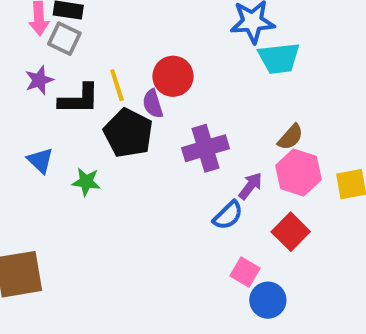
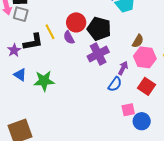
purple star: (39, 80) -> (14, 50), moved
black pentagon: (128, 133) -> (99, 29), moved
green star: (86, 182) -> (44, 81), size x1.5
pink square: (245, 272) -> (128, 110), turned -32

